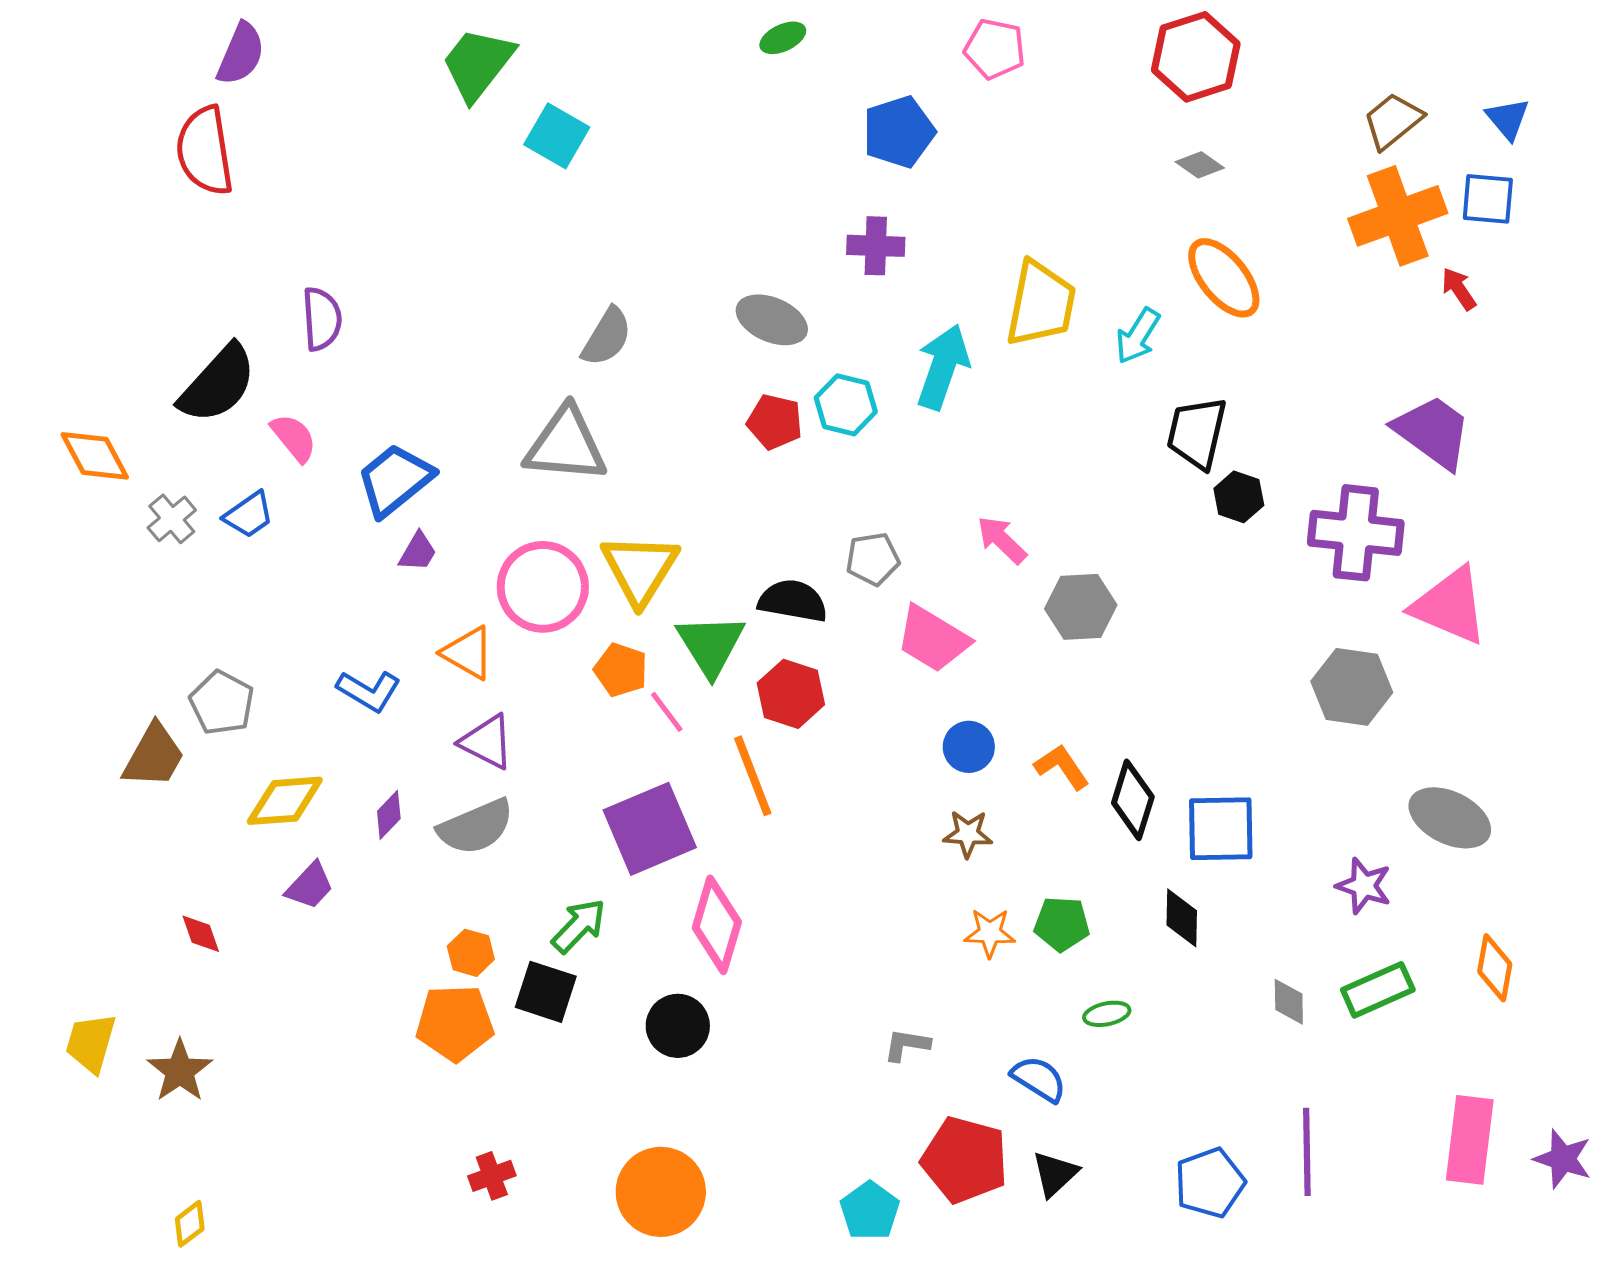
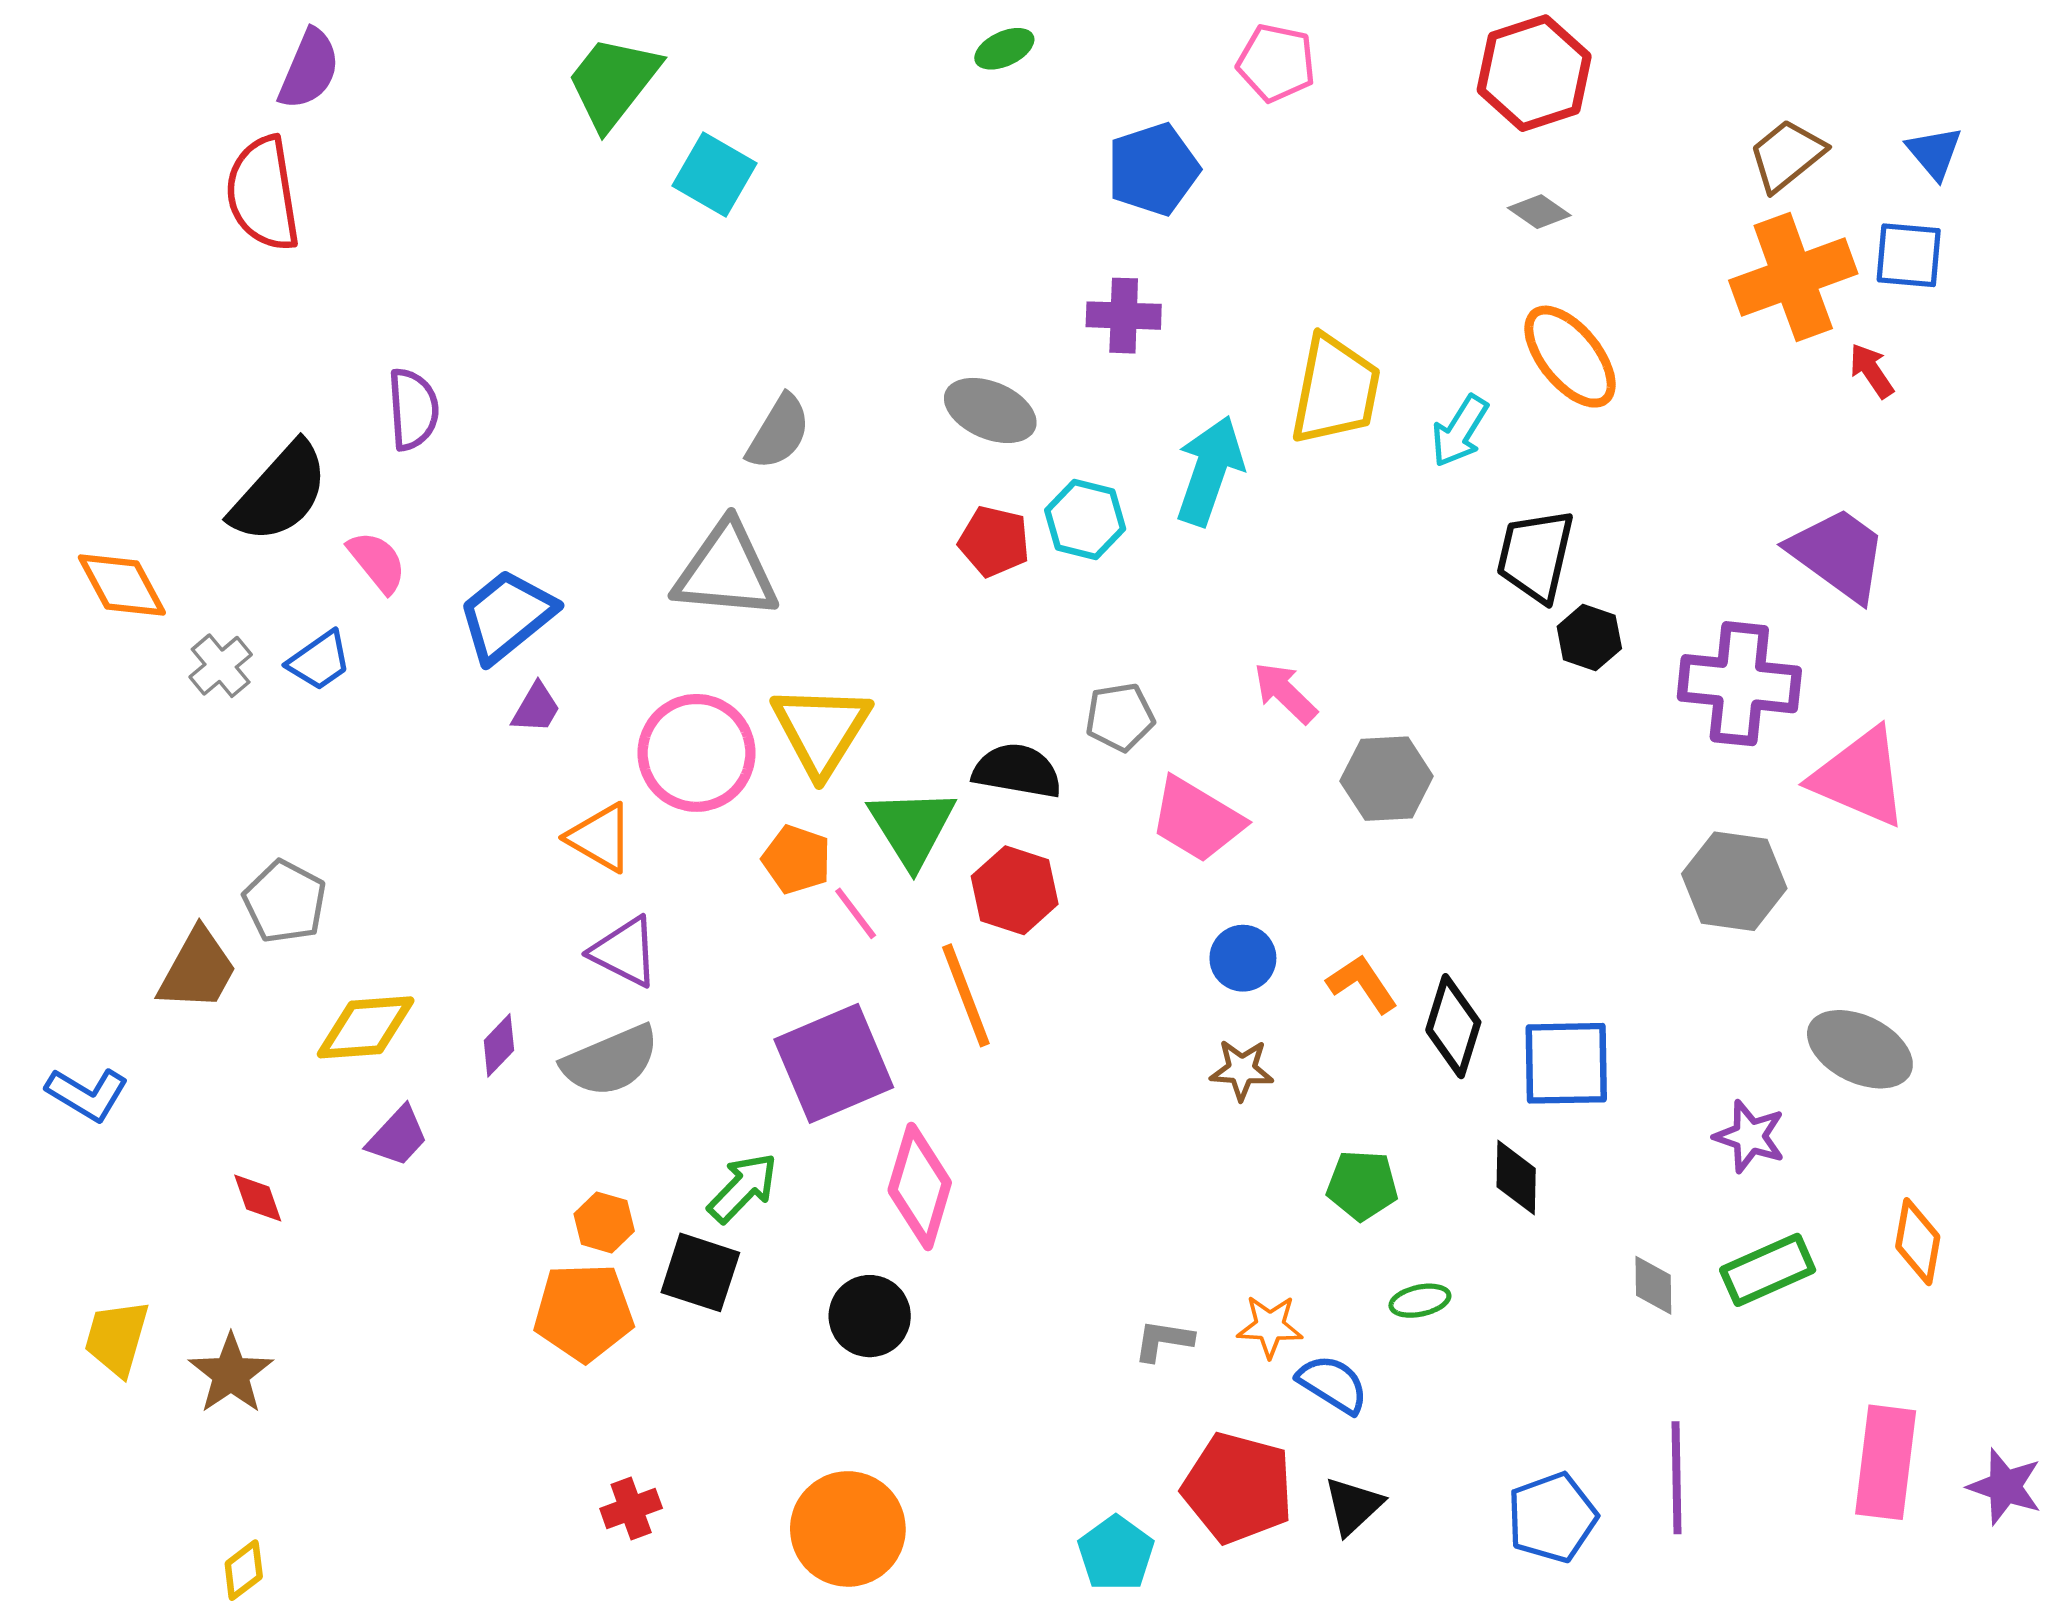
blue L-shape: (369, 691) -> (87, 1094), moved
orange star: (990, 933) -> (1270, 1326), moved

